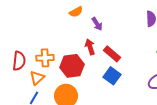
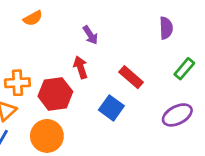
orange semicircle: (76, 12) -> (33, 18), moved
red rectangle: (112, 54) -> (131, 77), moved

